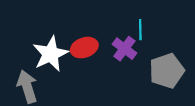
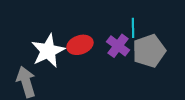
gray pentagon: (167, 71) -> (149, 51), moved

